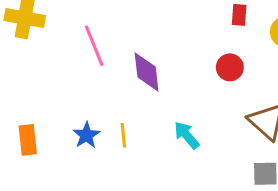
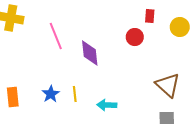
red circle: (230, 67) -> (135, 37), moved
cyan arrow: (187, 135) -> (107, 105), moved, turned -48

